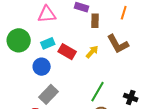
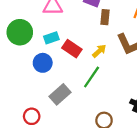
green line: (97, 92) -> (92, 77), moved
gray rectangle: (49, 94) -> (60, 94), moved

